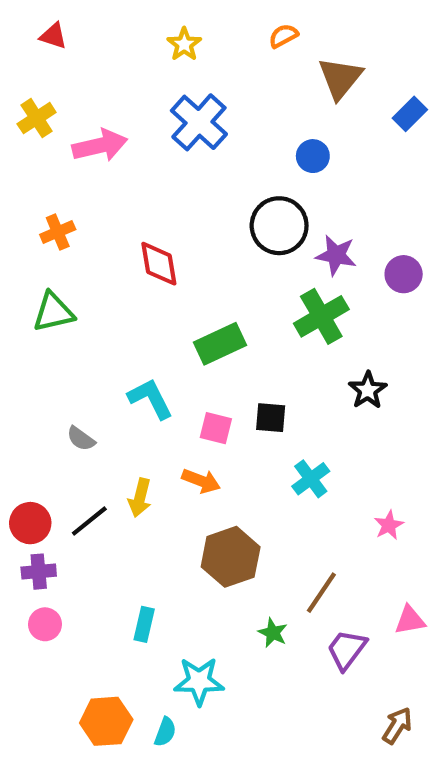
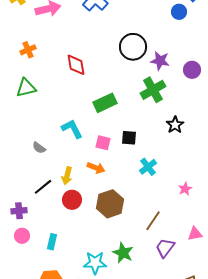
blue circle: (313, 156) -> (179, 12), moved
red circle: (30, 523) -> (72, 200), moved
cyan rectangle: (144, 624) -> (52, 242), moved
green star: (273, 633) -> (123, 253), moved, size x1.5

